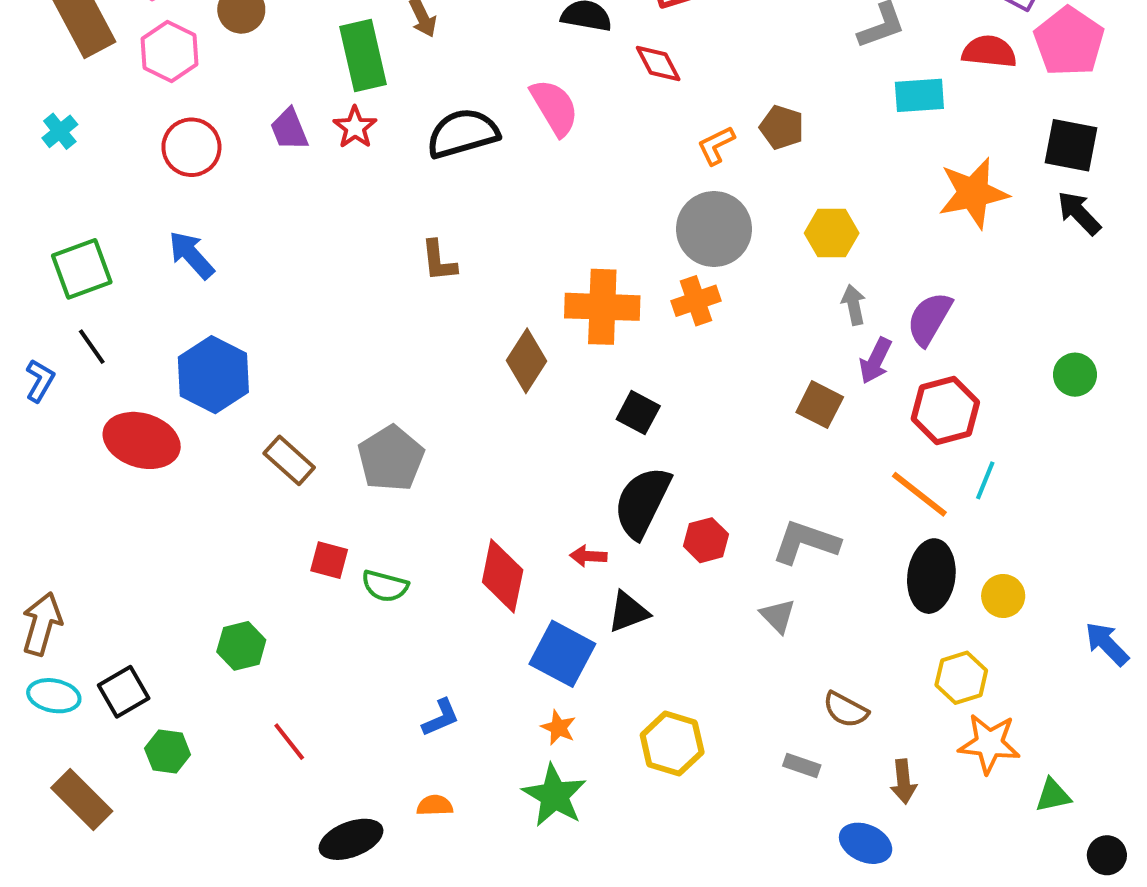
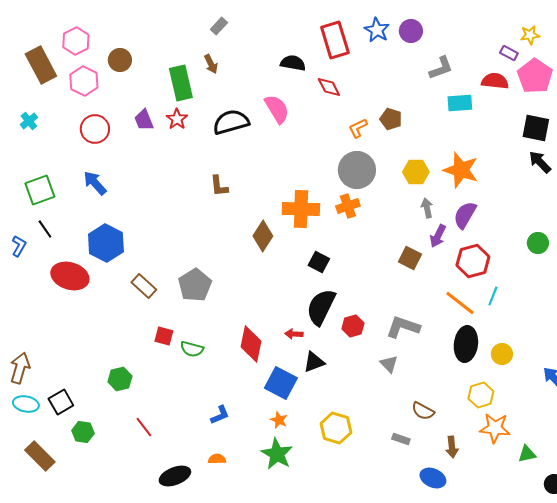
orange star: (973, 193) -> (461, 170), moved, turned 30

